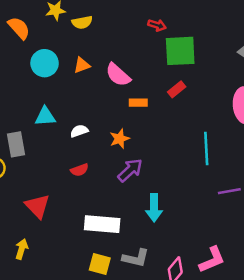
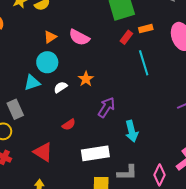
cyan circle: (45, 63) -> (47, 62), moved
orange rectangle: (138, 103) -> (146, 29), moved
orange star: (120, 139) -> (86, 79), moved
cyan line: (206, 148) -> (144, 63), moved
red semicircle: (80, 170) -> (69, 125), moved

